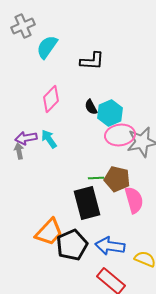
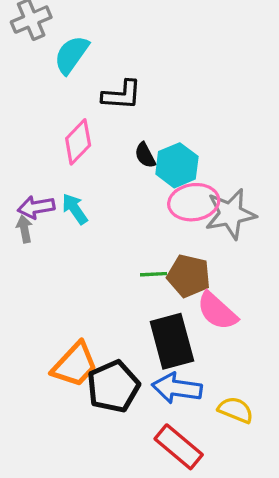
black L-shape: (92, 61) -> (122, 95), moved
pink semicircle: (134, 200) -> (217, 311), turned 148
black rectangle: (87, 203) -> (172, 341), moved

